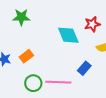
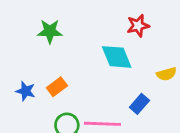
red star: (92, 24) -> (138, 26), moved

